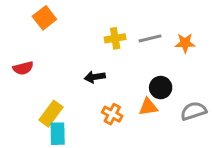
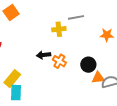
gray line: (150, 38) -> (76, 17), moved
orange triangle: (148, 107) -> (98, 78), moved
orange cross: (112, 114) -> (59, 61), moved

